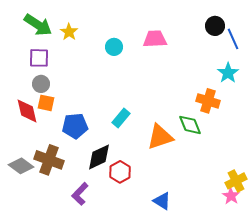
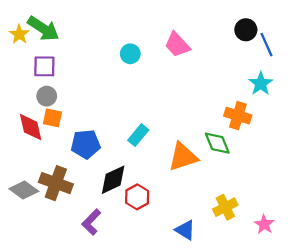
yellow star: (69, 32) -> (19, 34), moved
pink trapezoid: (155, 39) -> (177, 45), turned -130
yellow cross: (236, 181) -> (225, 207), moved

